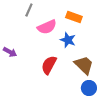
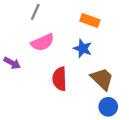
pink semicircle: (47, 27) -> (43, 42), moved
red semicircle: (49, 65) -> (60, 79), turned -30

